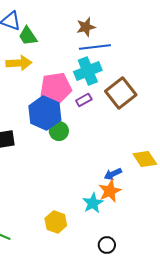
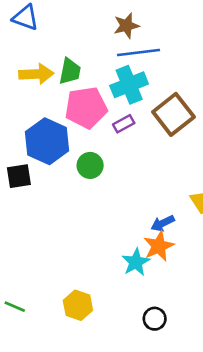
green trapezoid: (28, 36) -> (70, 71), moved, turned -135
blue hexagon: (45, 113) -> (47, 141), moved
yellow hexagon: (56, 222) -> (78, 305), moved

